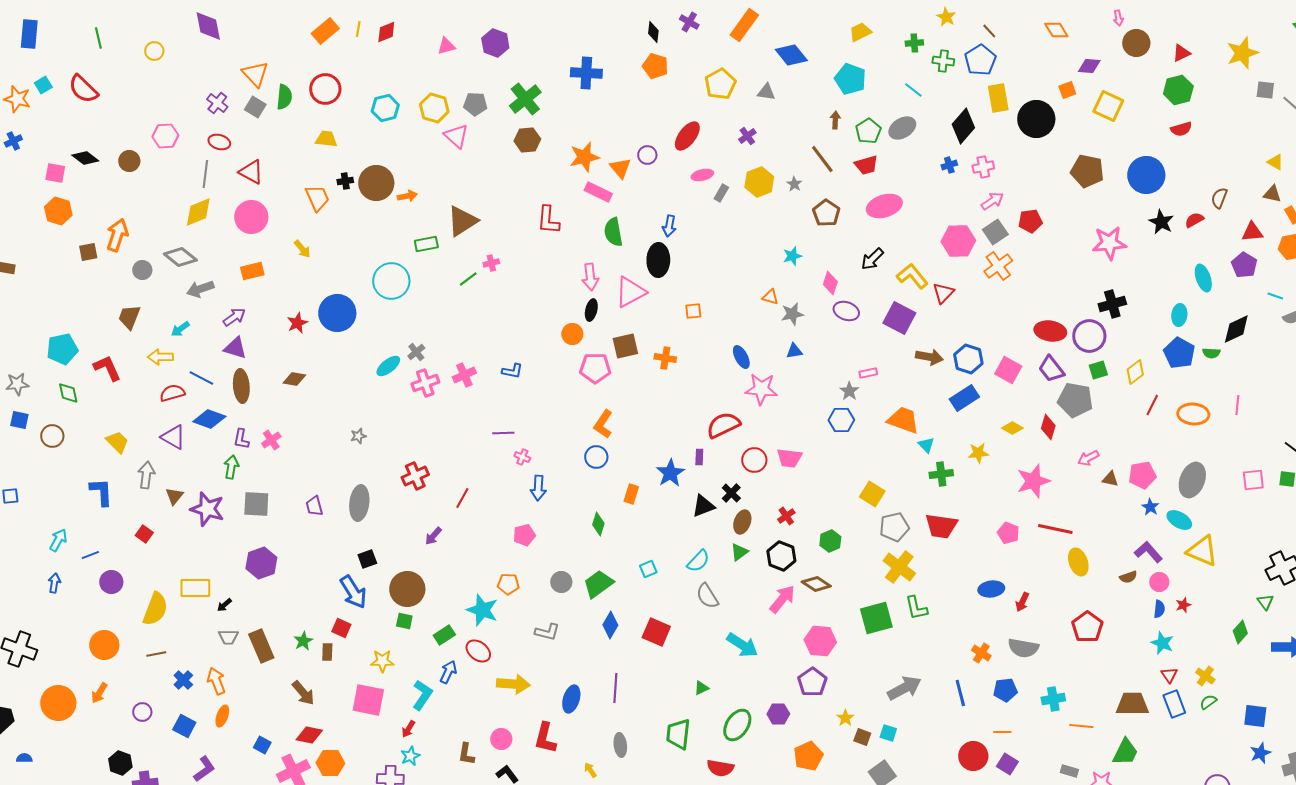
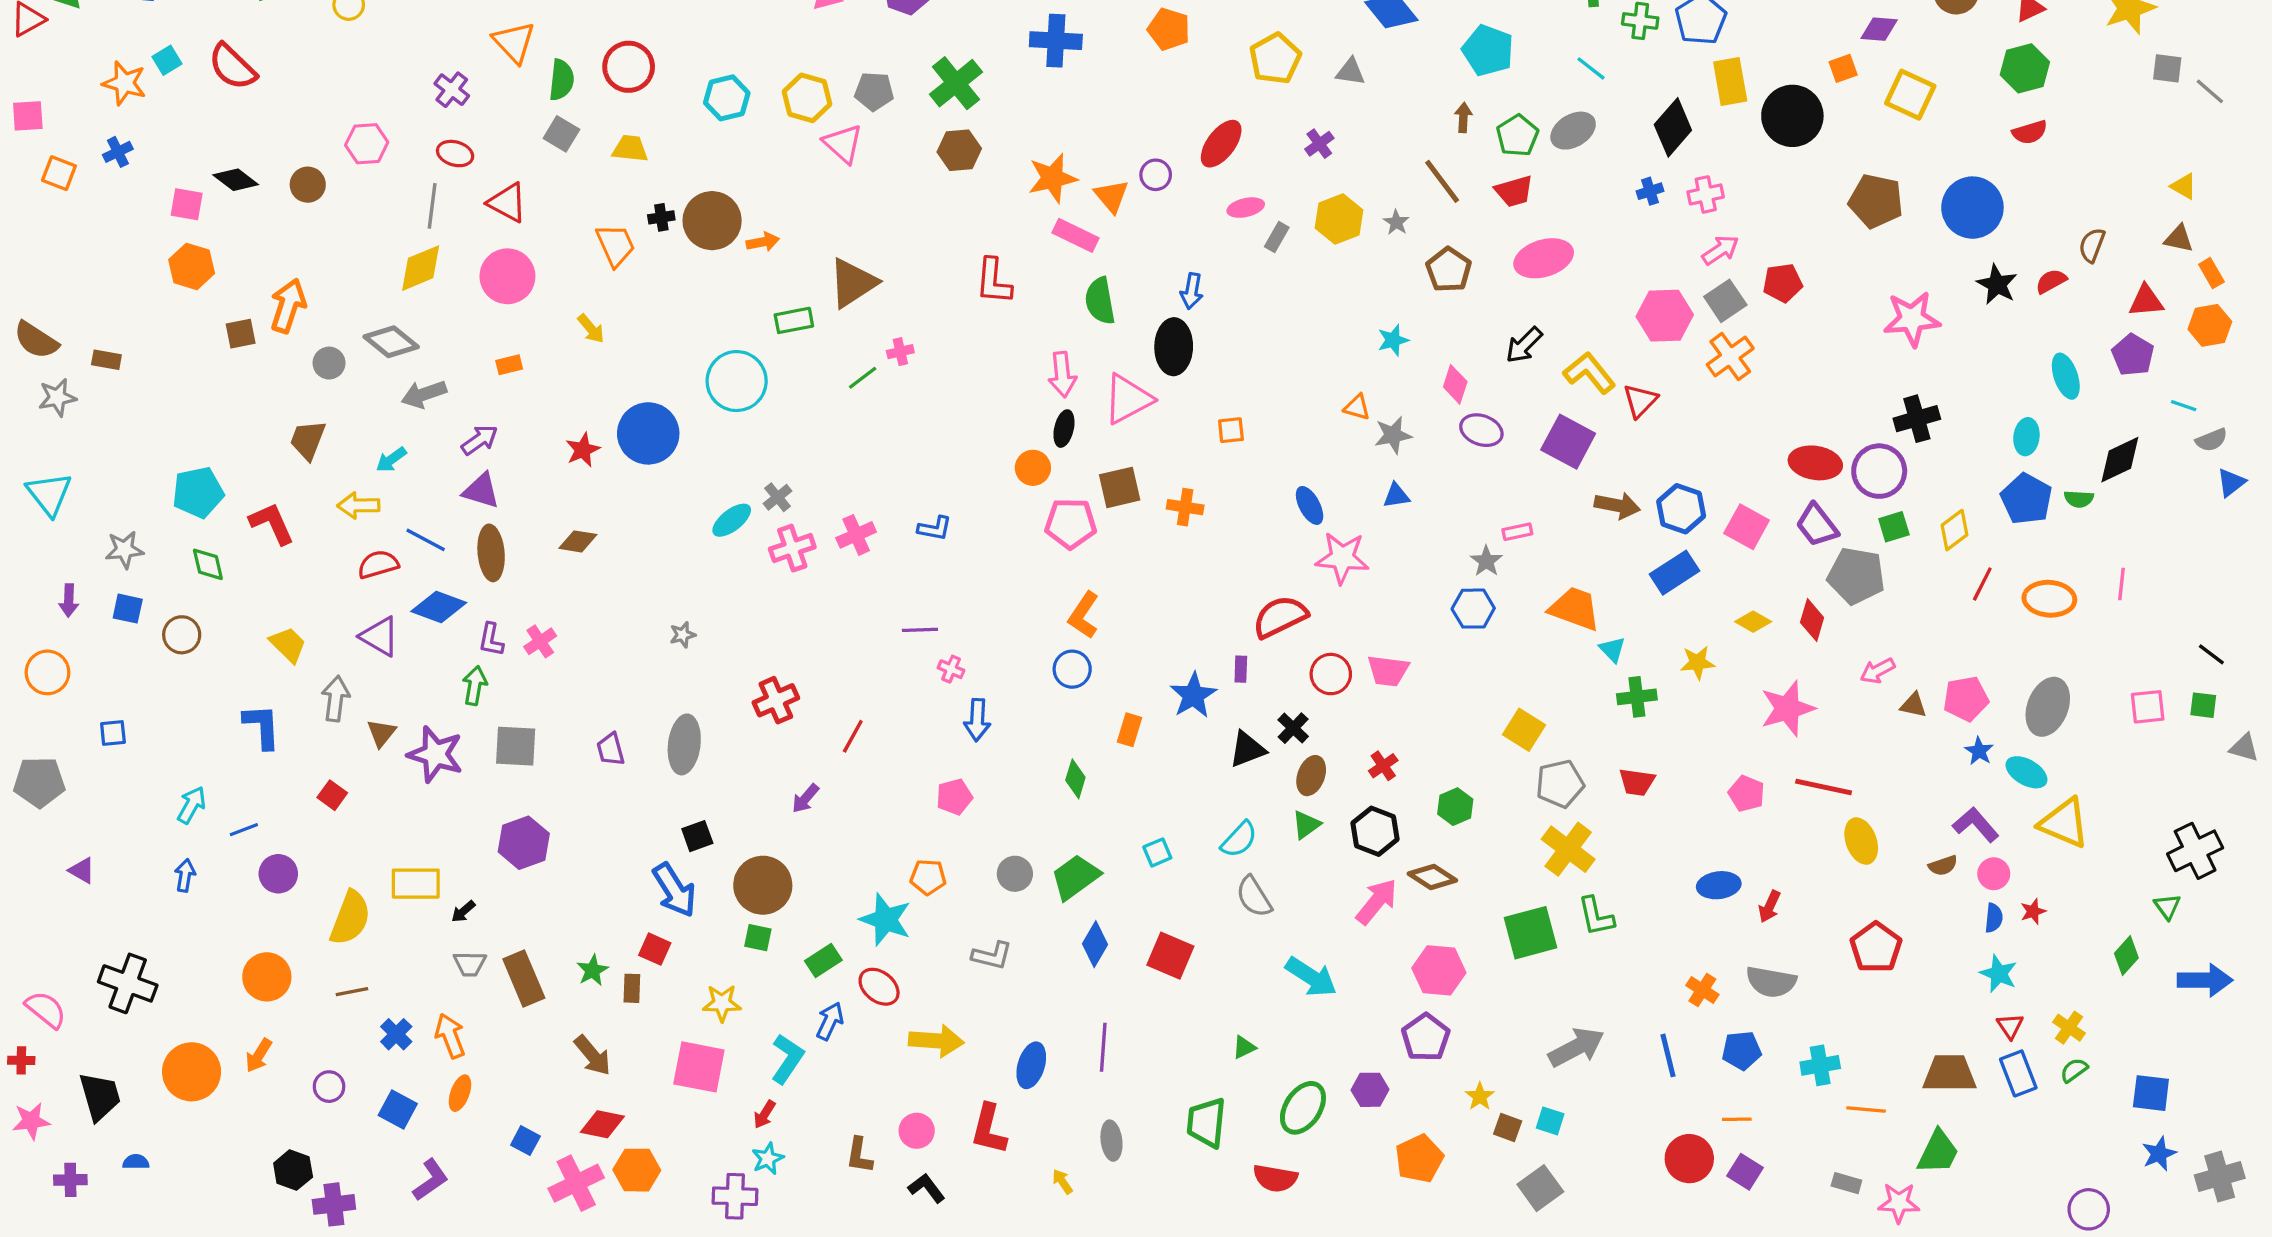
gray square: (255, 107) -> (561, 134), moved
orange rectangle: (252, 271) -> (509, 365), size x0.7
red trapezoid: (941, 526) -> (1637, 782), size x0.7

